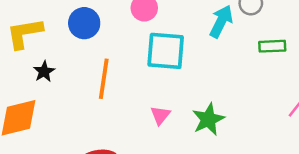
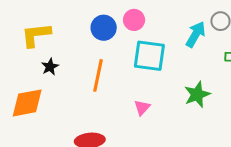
blue circle: (84, 23) -> (104, 28), moved
green star: (208, 119) -> (197, 95), moved

